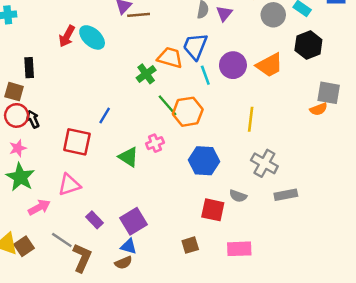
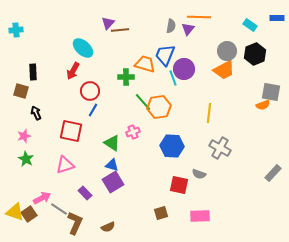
gray circle: (273, 15) -> (227, 51), moved
red arrow: (67, 36) -> (73, 71), moved
purple circle: (233, 65) -> (184, 69), moved
green cross: (146, 74) -> (126, 77), turned 35
red circle: (17, 115) -> (90, 91), moved
green star: (20, 177) -> (26, 159), size x0.7
gray rectangle: (286, 195) -> (273, 173), moved, turned -36
pink arrow: (39, 207) -> (42, 198), moved
purple square: (134, 221) -> (113, 182), moved
blue triangle: (129, 246) -> (112, 165), moved

